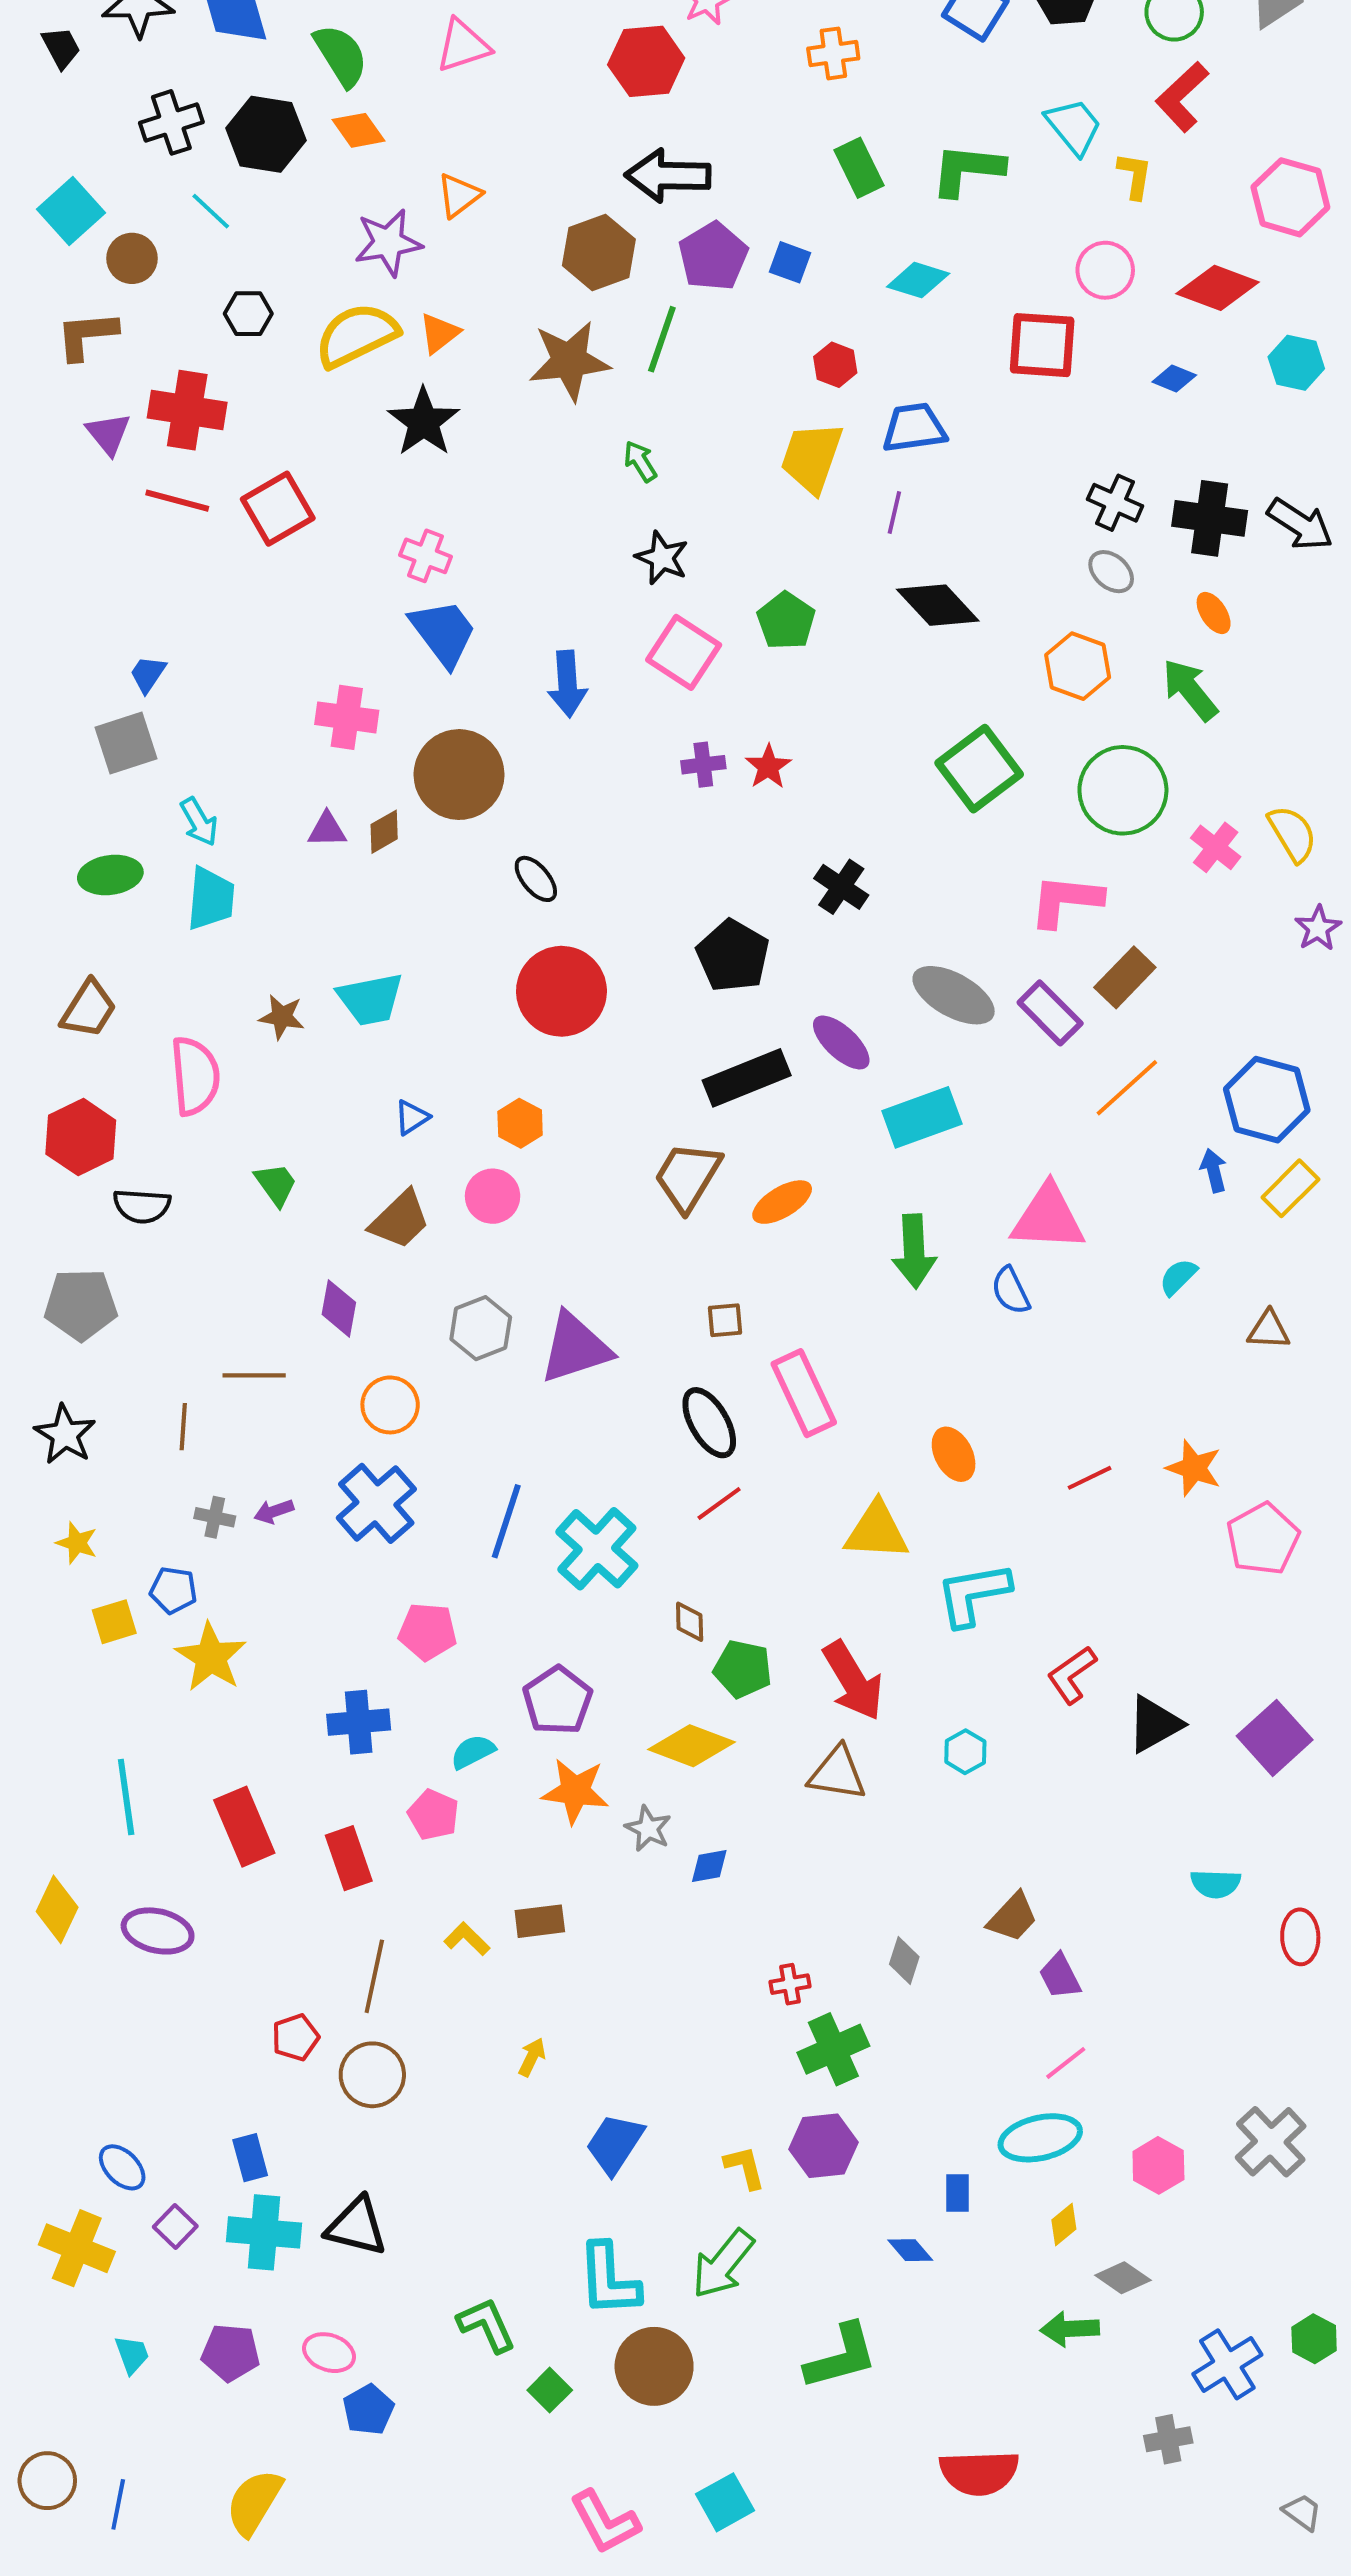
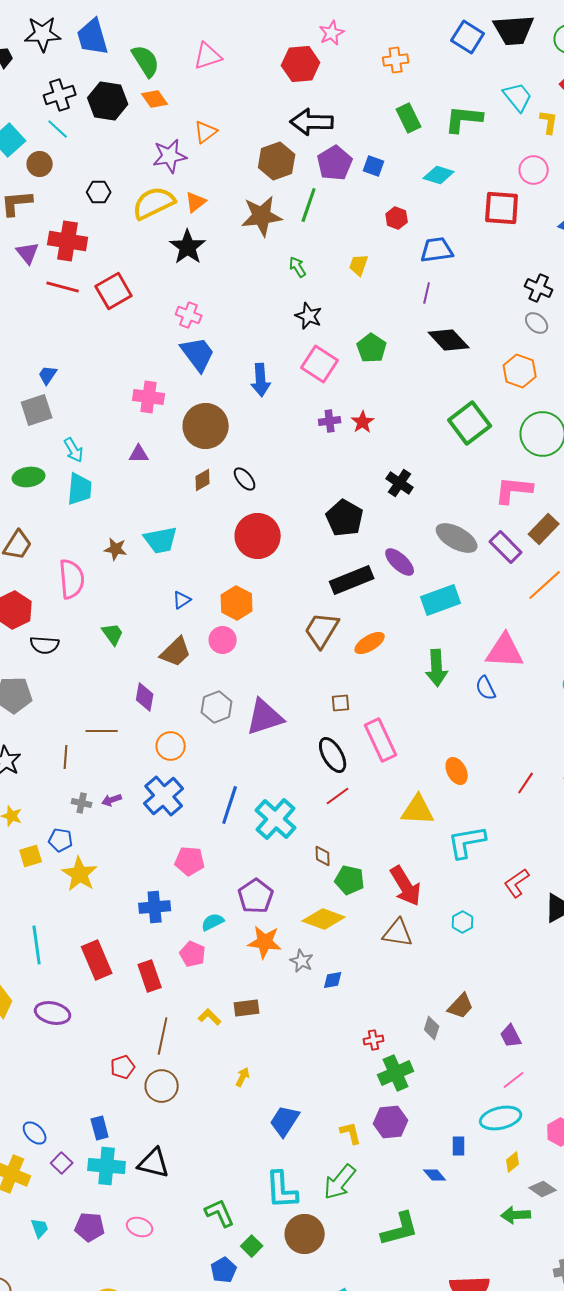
cyan line: (211, 211) -> (58, 129), moved
yellow trapezoid: (812, 457) -> (359, 265), moved, size x0.6
brown diamond: (384, 832) -> (203, 480), moved
orange hexagon: (520, 1123) -> (237, 603), size x1.4
red line: (1089, 1478) -> (526, 783), turned -30
brown trapezoid: (1013, 1917) -> (461, 1006), moved
blue pentagon: (368, 2410) -> (224, 1270), moved

